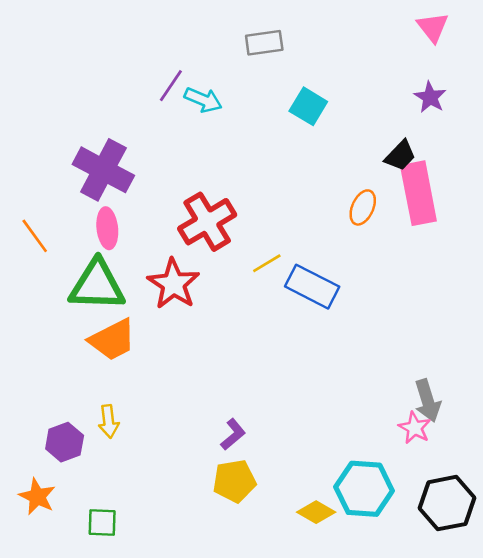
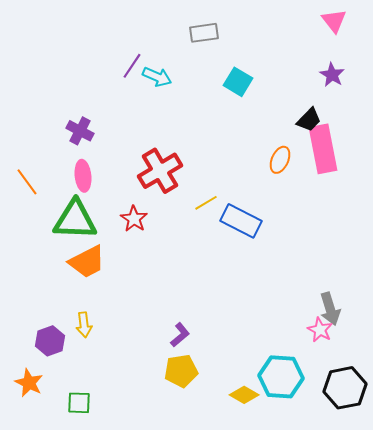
purple cross: (103, 170) -> (80, 131), size x0.6
red star: (173, 284) -> (134, 219), size x0.7

